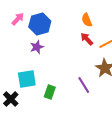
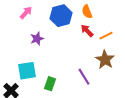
pink arrow: (18, 19) -> (26, 13), moved
blue hexagon: (40, 24) -> (61, 16), moved

